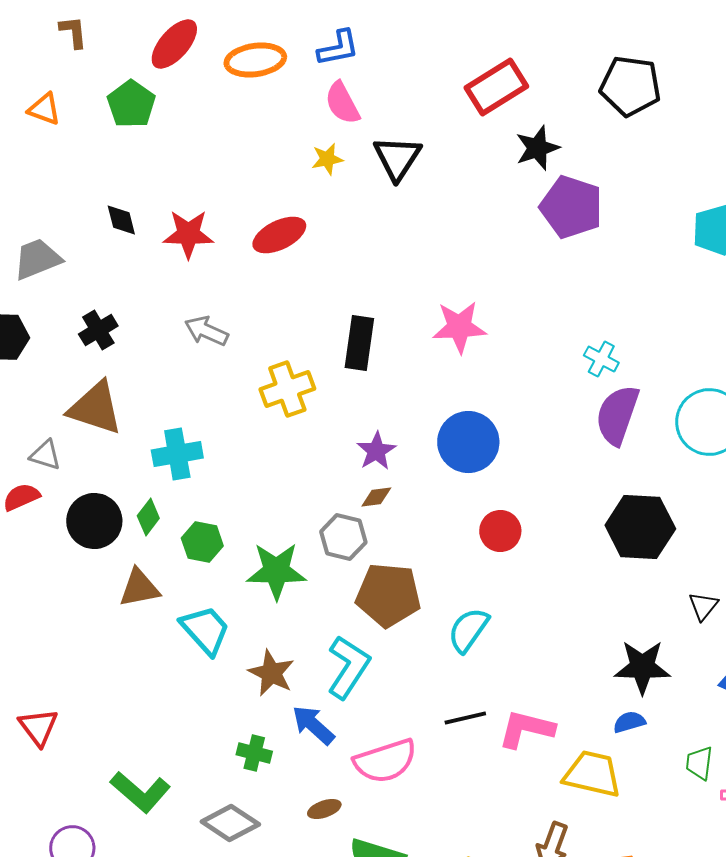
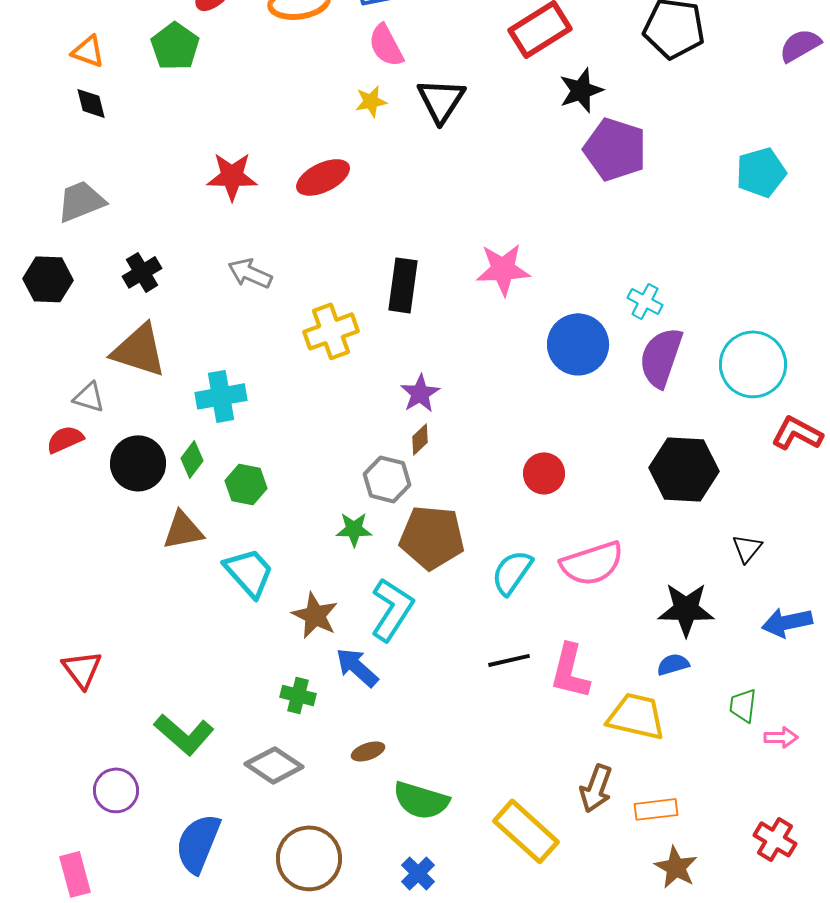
black diamond: (121, 220) -> (91, 103), moved
blue circle: (468, 442) -> (578, 344), moved
brown diamond: (376, 497) -> (420, 439), turned -36
green star: (276, 571) -> (354, 529), moved, size x0.6
pink L-shape: (526, 729) -> (570, 671), turned -90
pink semicircle: (385, 761) -> (592, 563), moved

